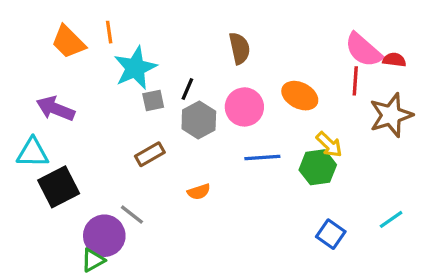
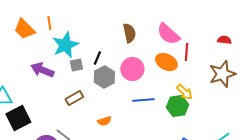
pink semicircle: (363, 50) -> (168, 34), moved
red line: (355, 81) -> (186, 52), moved
purple arrow: (55, 109) -> (42, 70), moved

